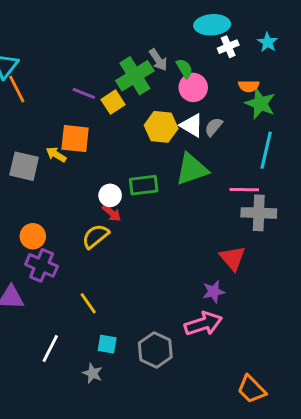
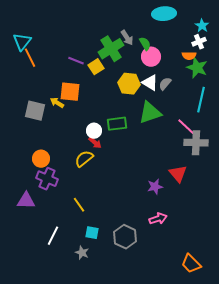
white cross: (228, 47) -> (199, 42), moved
pink line: (244, 190) -> (186, 127), turned 42
purple star: (214, 292) -> (155, 187), moved
pink arrow: (203, 324) -> (158, 219), size x0.7

